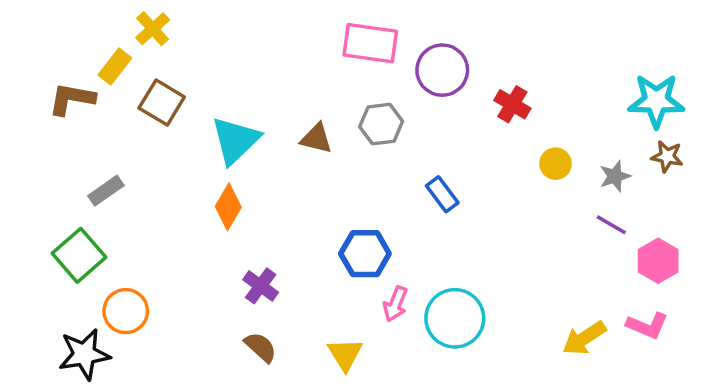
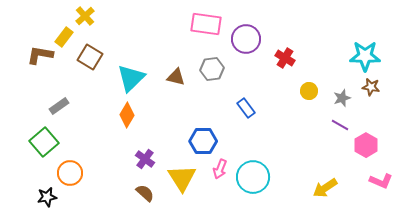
pink L-shape: (647, 325) -> (381, 181), moved
black star: (84, 354) -> (47, 197), size x0.7
yellow triangle: (345, 354) -> (182, 178), moved, size x1.4

